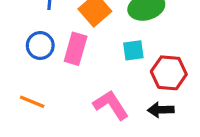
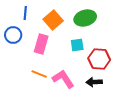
blue circle: (40, 46) -> (13, 35), moved
orange line: (32, 102) -> (39, 74), moved

